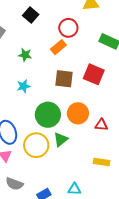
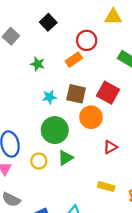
cyan star: (24, 86) -> (49, 97), moved
orange circle: (78, 113) -> (91, 117), moved
red triangle: (101, 125) -> (110, 147), turned -40
yellow circle: (36, 145) -> (39, 161), size x0.6

